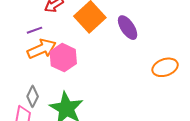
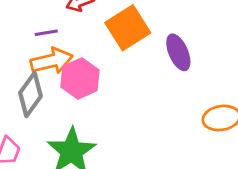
gray diamond: (33, 96) -> (30, 94), moved, size x1.4

